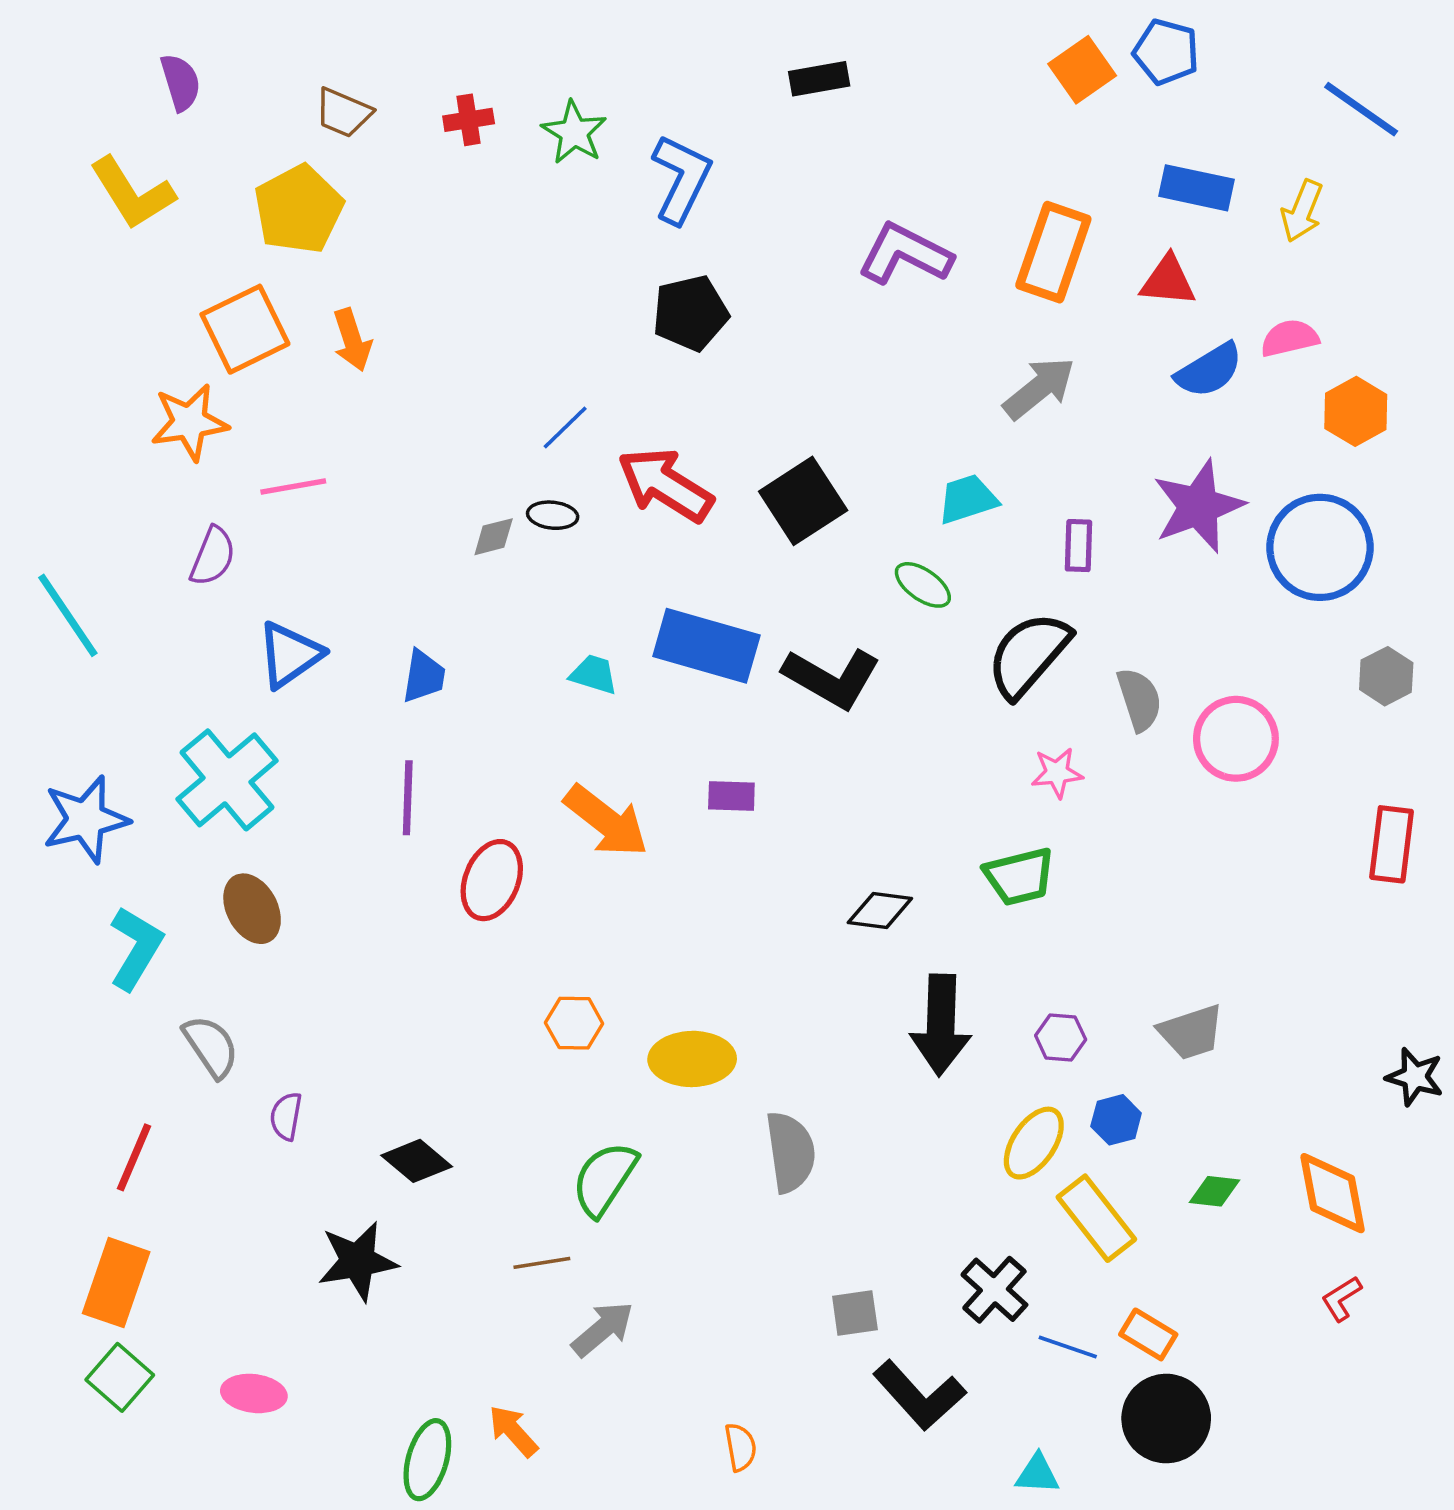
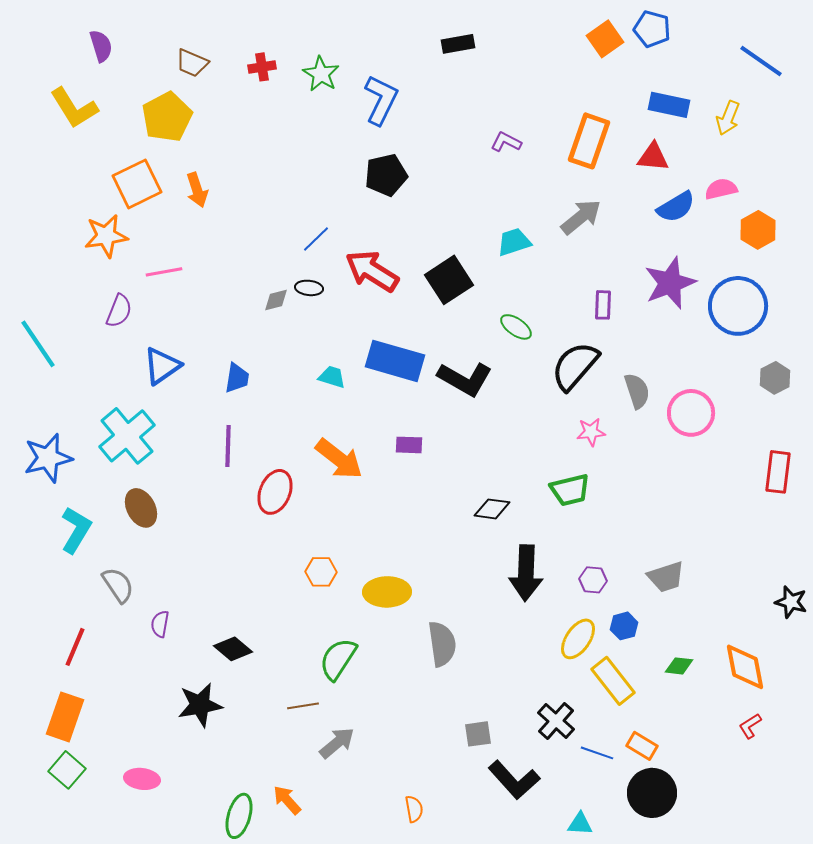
purple L-shape: (905, 254) -> (506, 142), size x0.6
cyan trapezoid: (968, 499) -> (514, 242), moved

